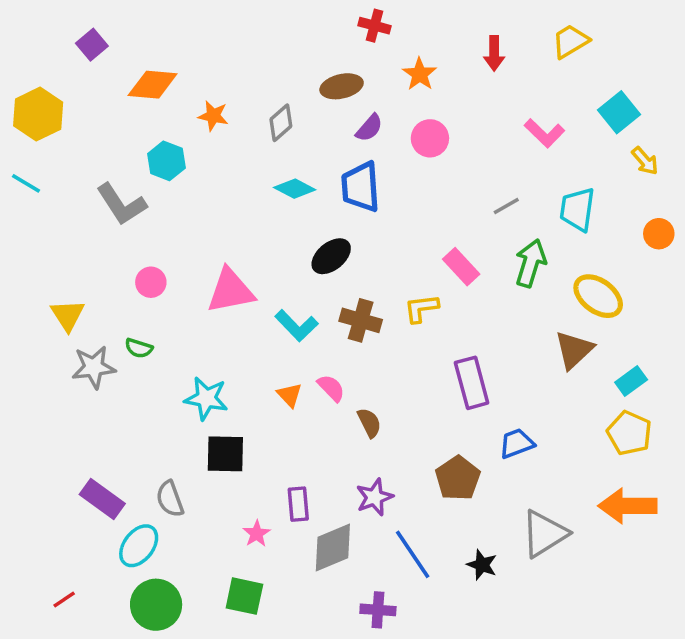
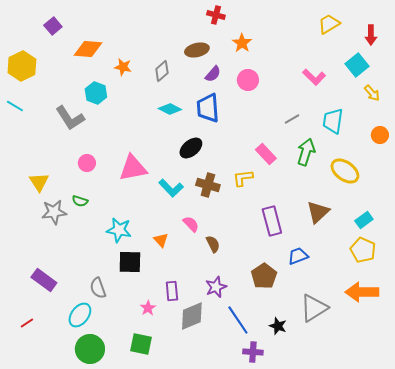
red arrow: (494, 53) -> (371, 35), moved
brown triangle: (574, 350) -> (318, 212), moved
orange triangle: (290, 395) -> (161, 240), moved
purple rectangle: (102, 499) -> (44, 280), moved
red line: (64, 599) -> (27, 323), moved
purple cross: (378, 610) -> (253, 352), moved

